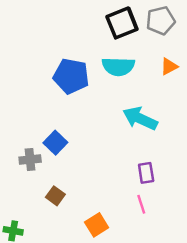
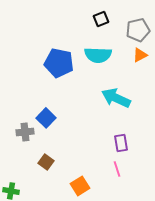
gray pentagon: (161, 21) -> (138, 30), moved
black square: (122, 23) -> (101, 19), size x0.6

